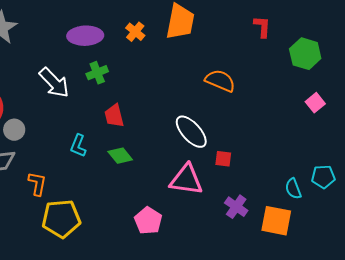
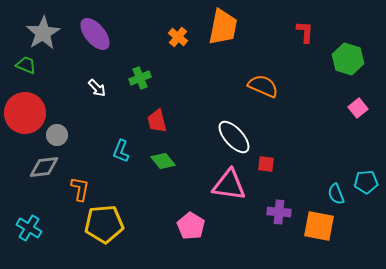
purple ellipse: (85, 36) -> (95, 34), moved, turned 52
white arrow: (54, 83) -> (97, 88), size x0.6
purple cross: (236, 207) -> (279, 212), turned -30

